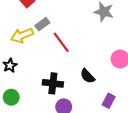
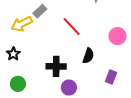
red line: (61, 42) -> (72, 27), moved
black semicircle: (87, 76) -> (88, 56), turned -112

